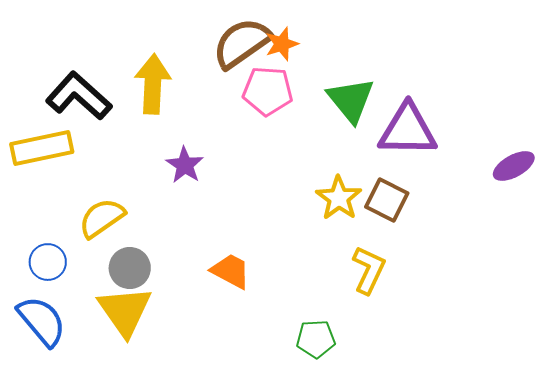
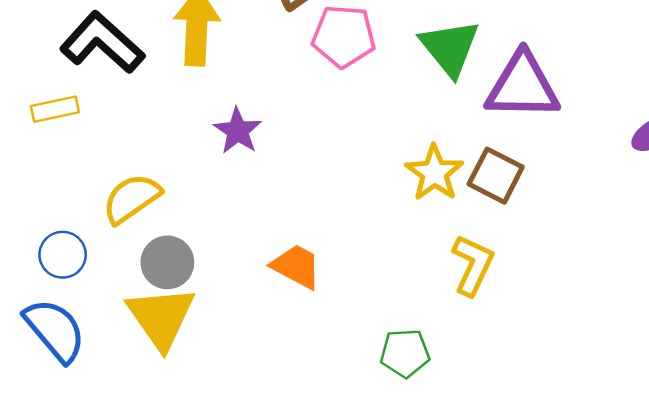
yellow rectangle: (42, 148) -> (55, 109), size x0.6

